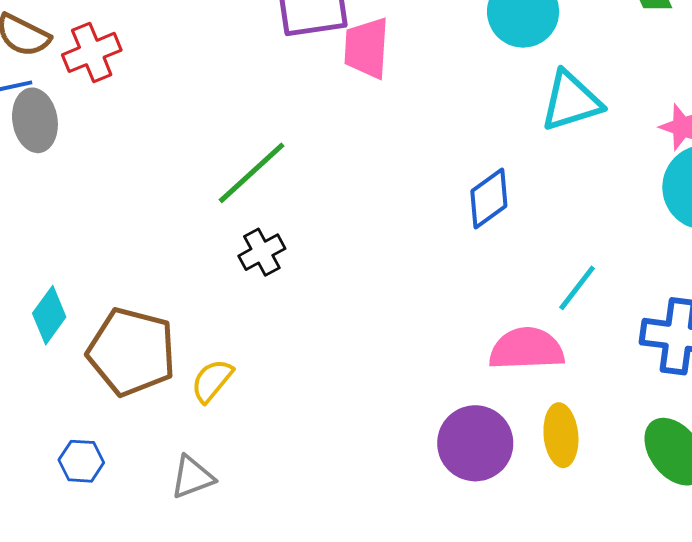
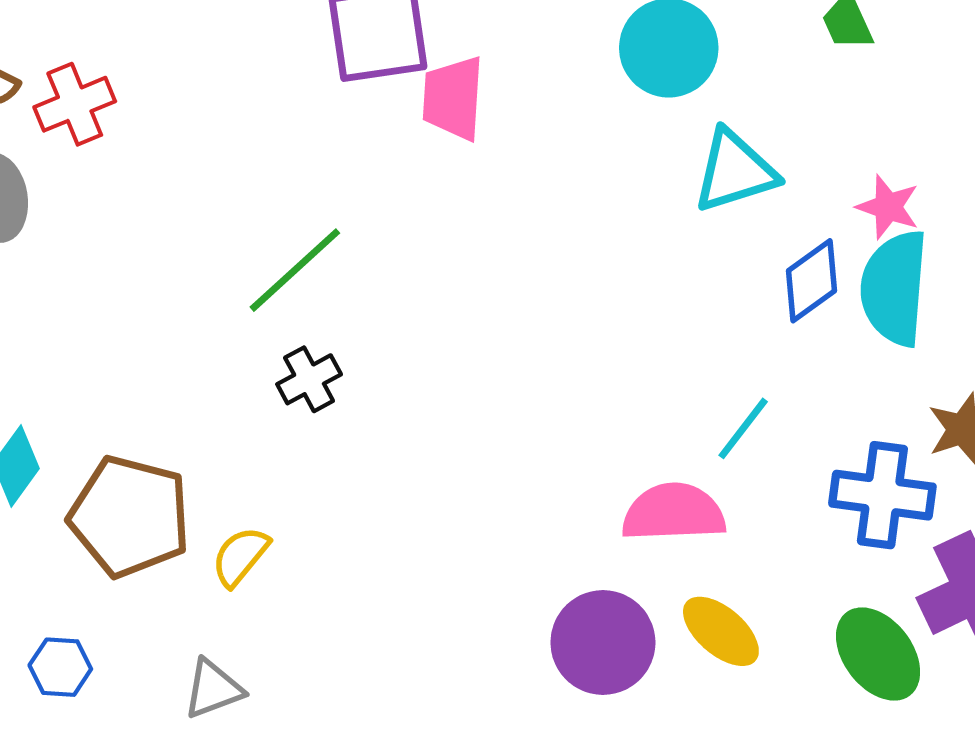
blue diamond: (489, 199) -> (812, 281), moved
yellow ellipse: (561, 435) -> (721, 631), turned -44

